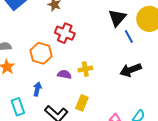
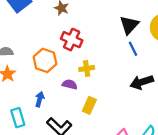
blue line: (129, 36) -> (133, 49), moved
yellow cross: (85, 69) -> (87, 69), moved
yellow rectangle: (82, 103) -> (89, 105), moved

